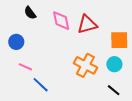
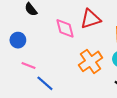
pink diamond: (61, 21) -> (65, 28), moved
orange cross: (85, 65) -> (91, 61), turned 30

